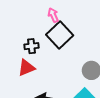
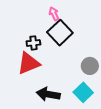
red triangle: (26, 68) -> (29, 63), size x1.4

